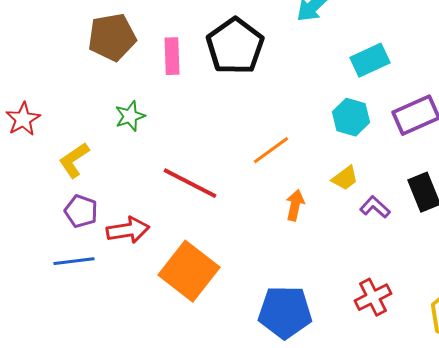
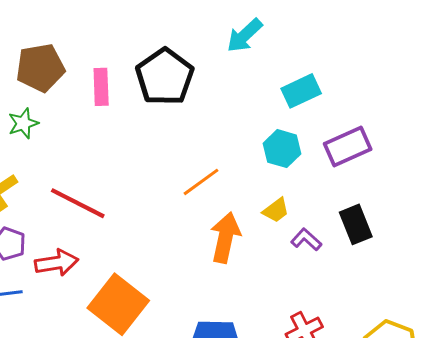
green star: (130, 116) -> (23, 123), moved
red line: (190, 183) -> (78, 203), moved
orange arrow: (295, 205) -> (225, 238), size x1.6

